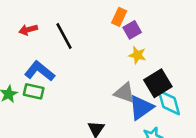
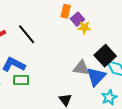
yellow star: (137, 55) -> (84, 28), moved
green rectangle: (34, 91) -> (21, 80), moved

